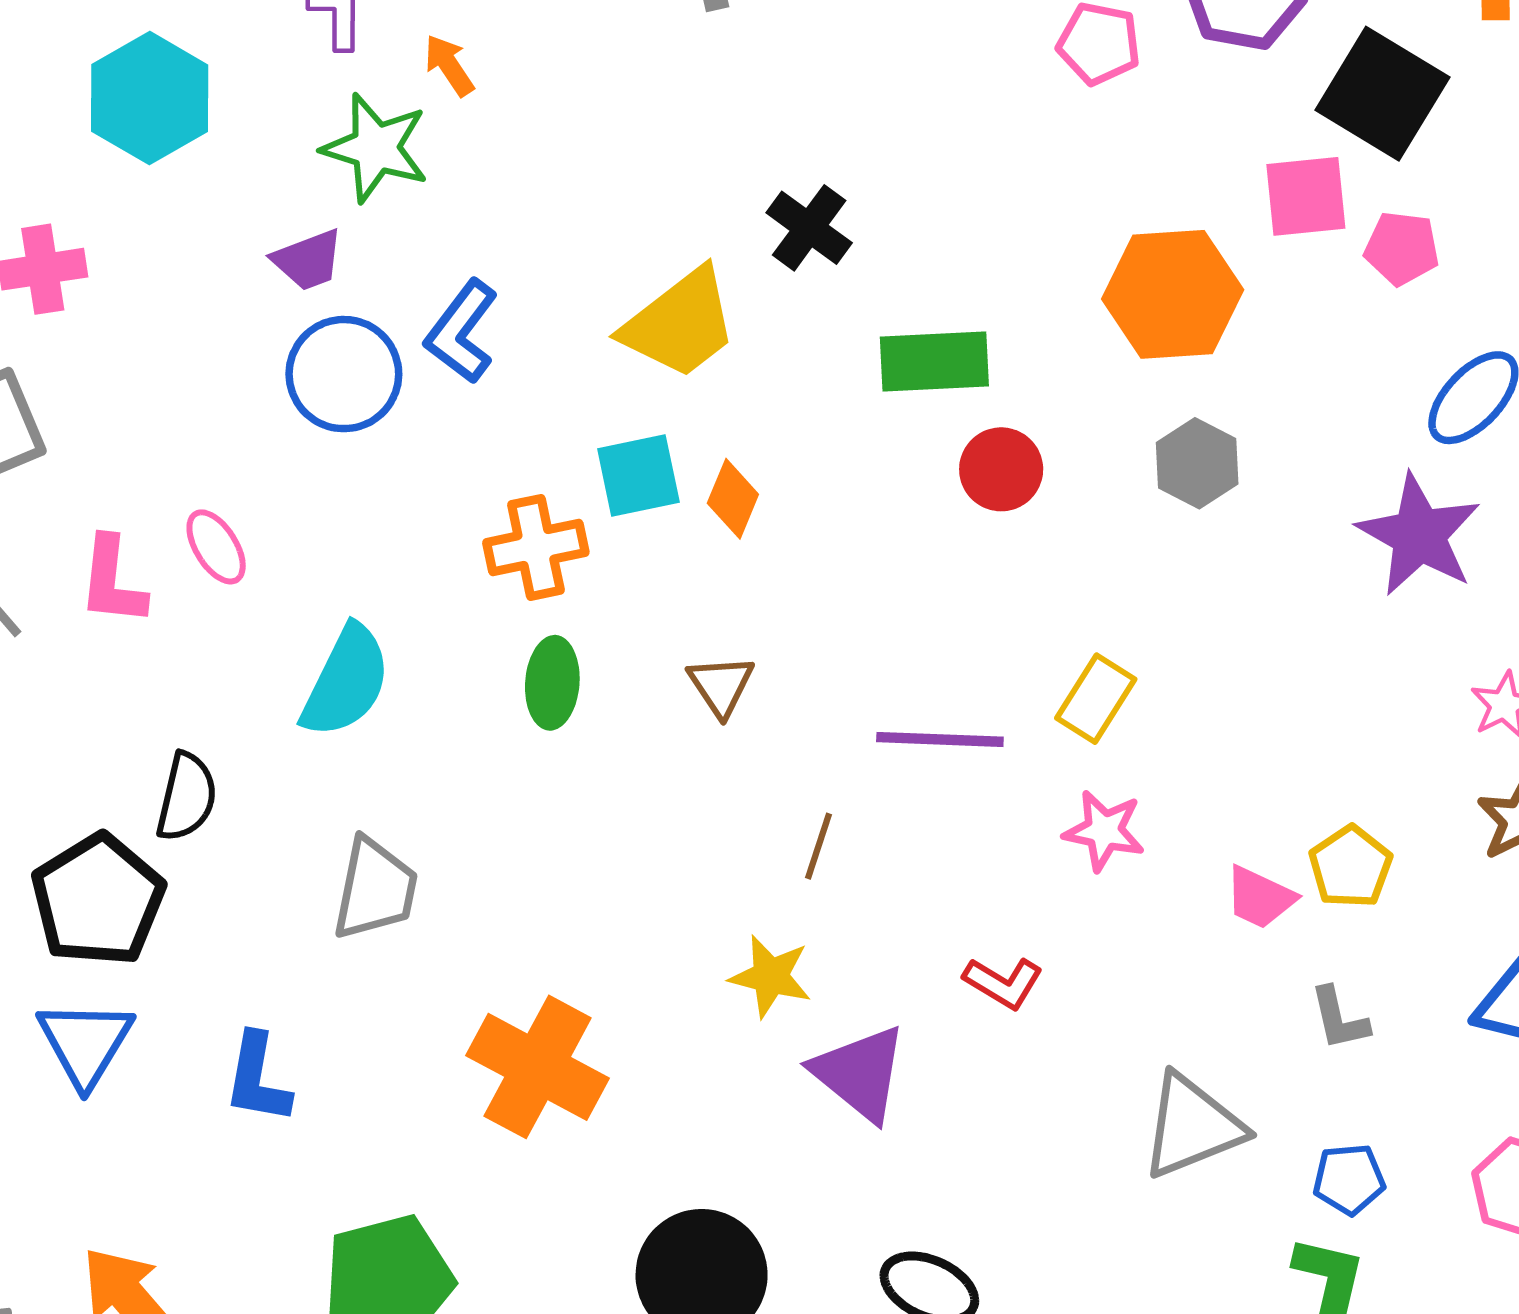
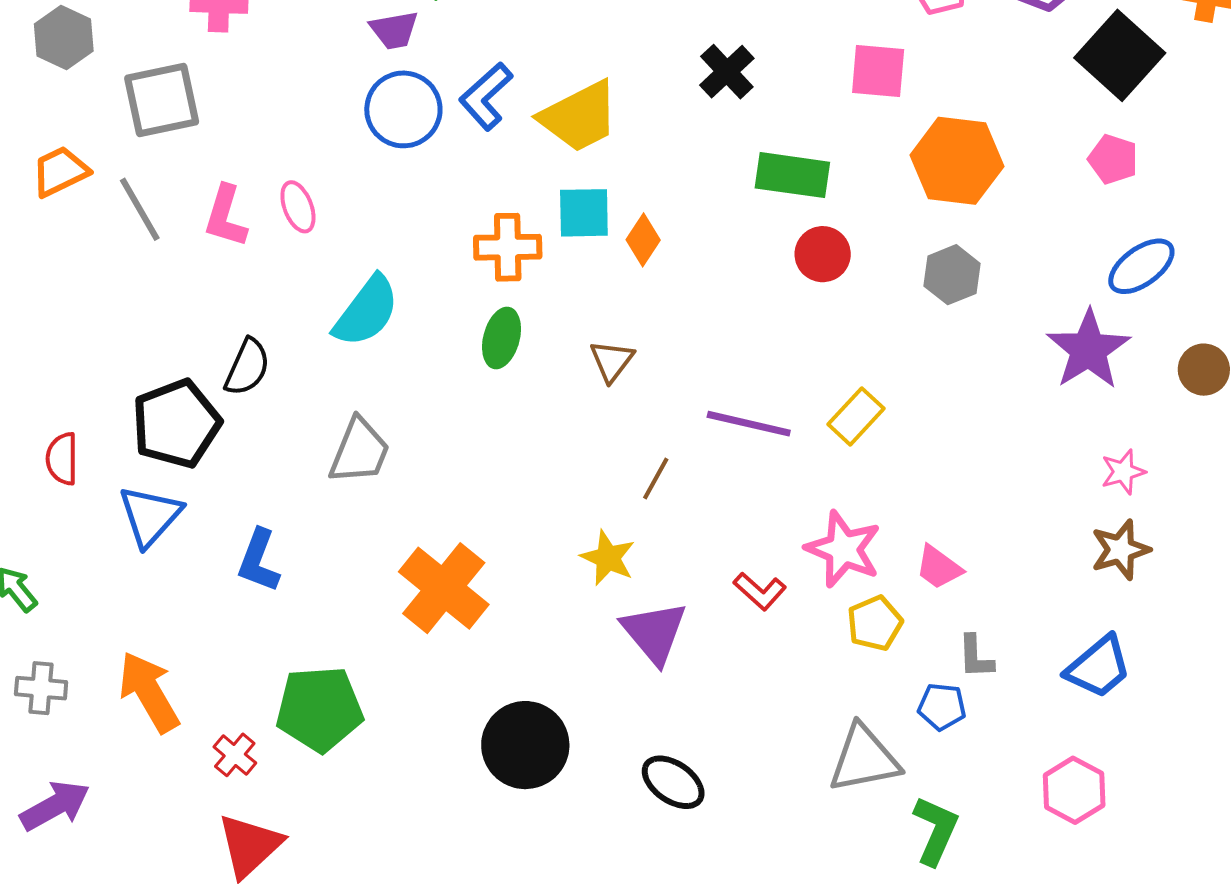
pink square: (1306, 196) -> (878, 71), moved
yellow trapezoid: (680, 324) -> (579, 117), moved
pink star: (1104, 831) -> (843, 549), moved, size x1.4
yellow pentagon: (1351, 867) -> (875, 623), moved
gray triangle: (1192, 1126) -> (864, 759), moved
blue pentagon: (1349, 1179) -> (942, 707), moved

